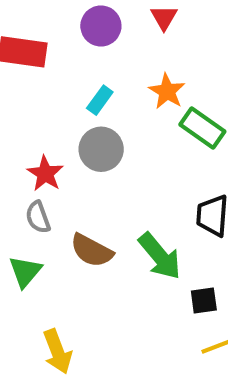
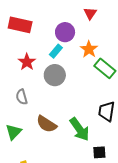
purple circle: (101, 26) -> (65, 32), moved
red star: (45, 174) -> (27, 62), moved
gray semicircle: (38, 217) -> (22, 97), moved

